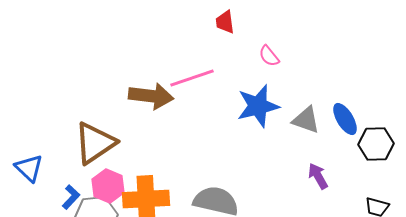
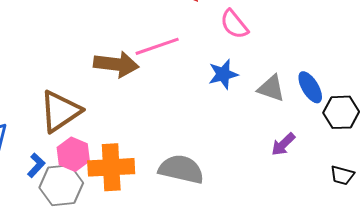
pink semicircle: (269, 56) -> (234, 24), size x1.4
blue star: (258, 106) -> (223, 74), size x0.7
purple arrow: (318, 176) -> (283, 144), turned -104

